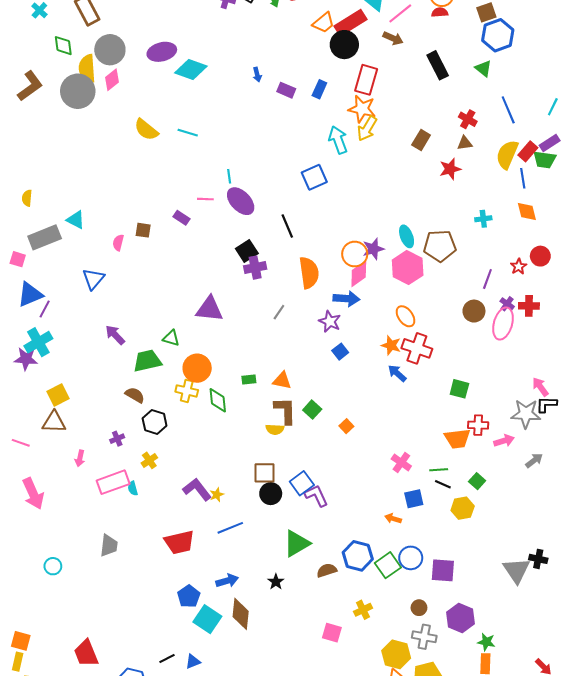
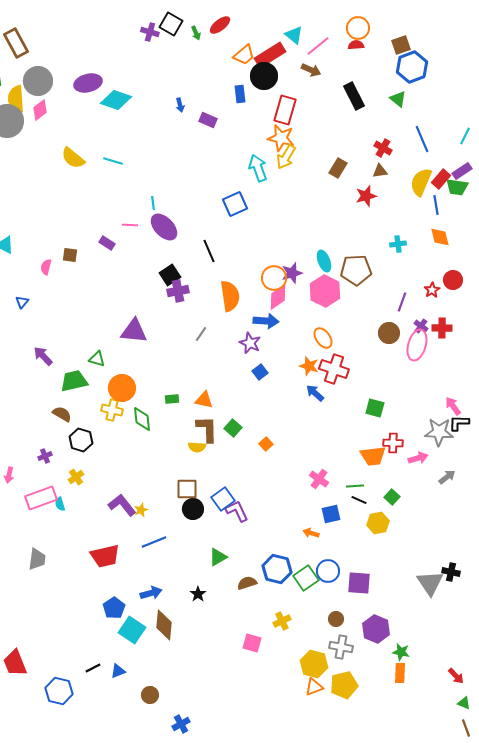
blue rectangle: (319, 89) -> (240, 94), moved, turned -30
blue triangle: (93, 279) -> (22, 302), size x0.6
green triangle: (297, 543) -> (218, 557), size x0.7

